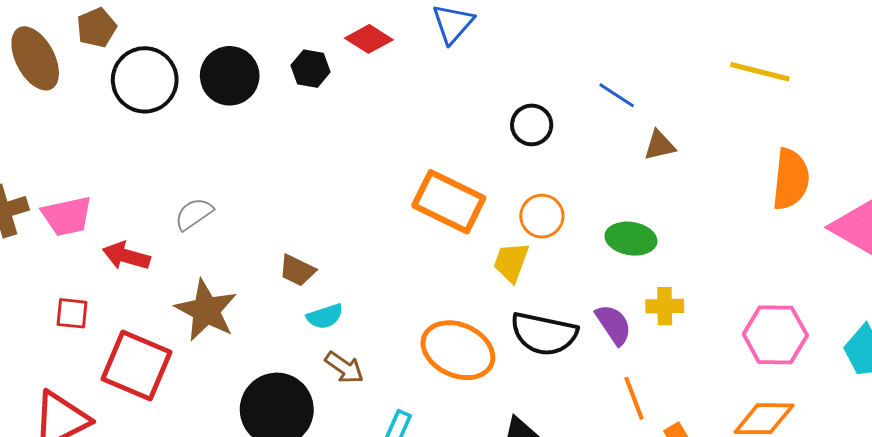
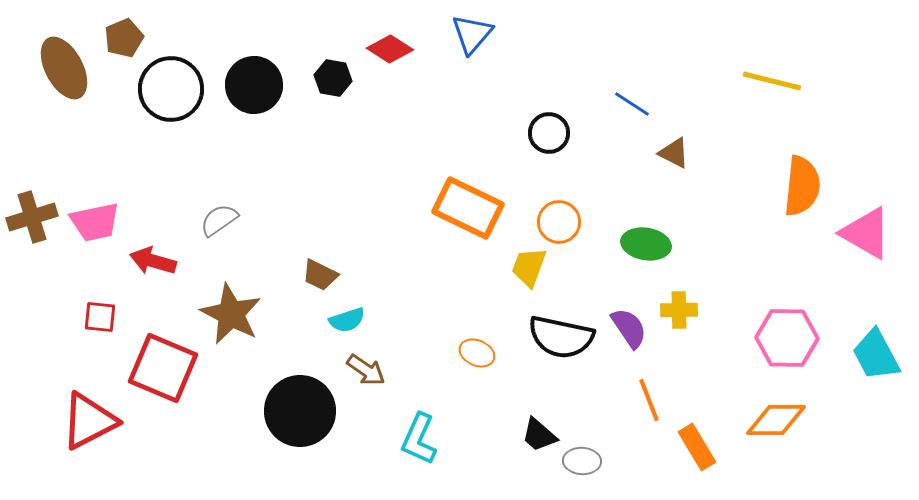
brown triangle: (660, 145) -> (674, 153), turned 40
orange ellipse: (458, 350) -> (477, 353), size x0.5

